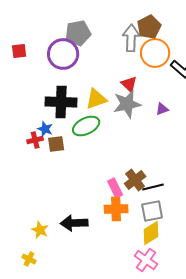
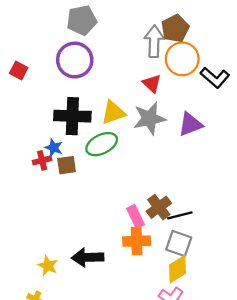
gray pentagon: (78, 33) -> (82, 20), moved
red square: (19, 51) -> (19, 71), moved, turned 35
red triangle: (129, 84) -> (152, 83), moved
purple triangle: (162, 109) -> (190, 124), size x1.6
gray square: (152, 211) -> (179, 243), turned 30

